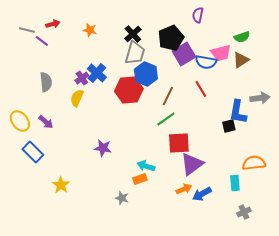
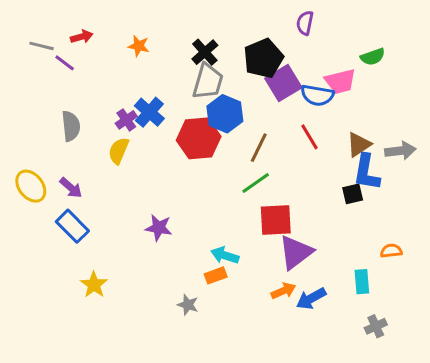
brown triangle: (241, 60) -> (359, 145), moved
blue rectangle: (33, 152) -> (72, 226), moved
orange semicircle: (254, 163) -> (391, 251), size x0.6

